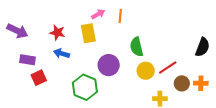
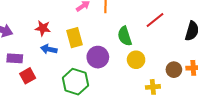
yellow rectangle: (88, 33) -> (74, 38), moved
red line: (168, 68) -> (155, 20), moved

